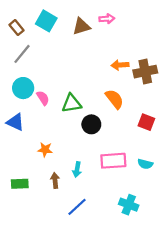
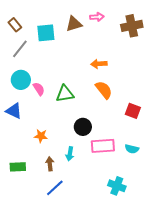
cyan square: (46, 21) -> (46, 33), moved, turned -36
orange arrow: (120, 65) -> (99, 64), moved
brown cross: (145, 72) -> (132, 26), moved
black circle: (91, 124) -> (83, 127), moved
blue line: (77, 207) -> (55, 188), moved

